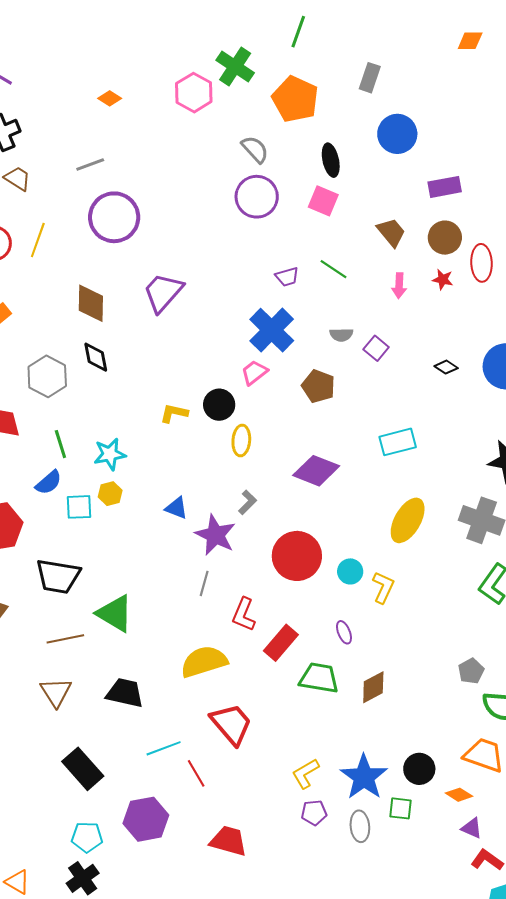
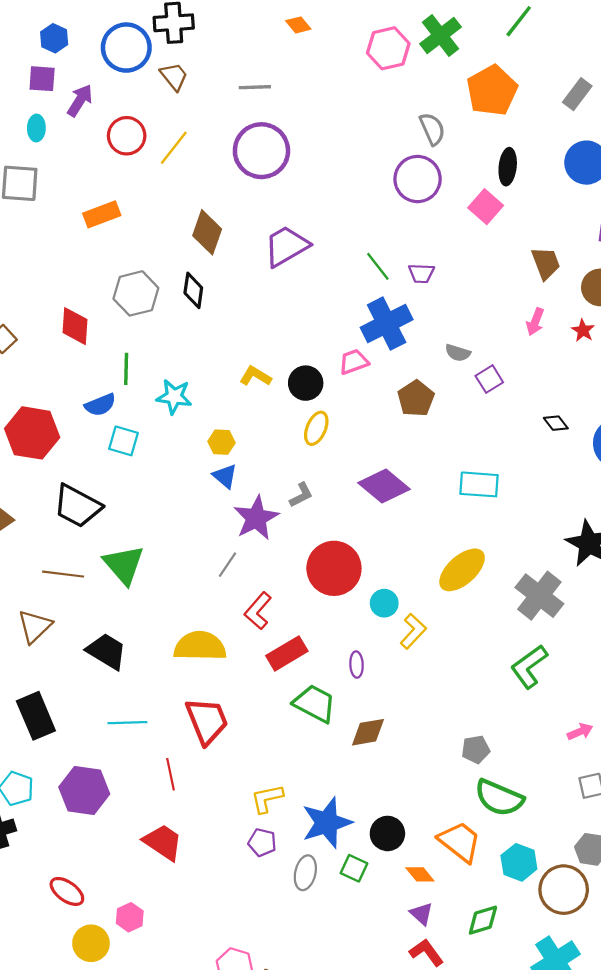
green line: (334, 269) -> (378, 266), moved
yellow hexagon: (110, 494) -> (221, 442), moved
red line: (196, 773) -> (171, 774), moved

